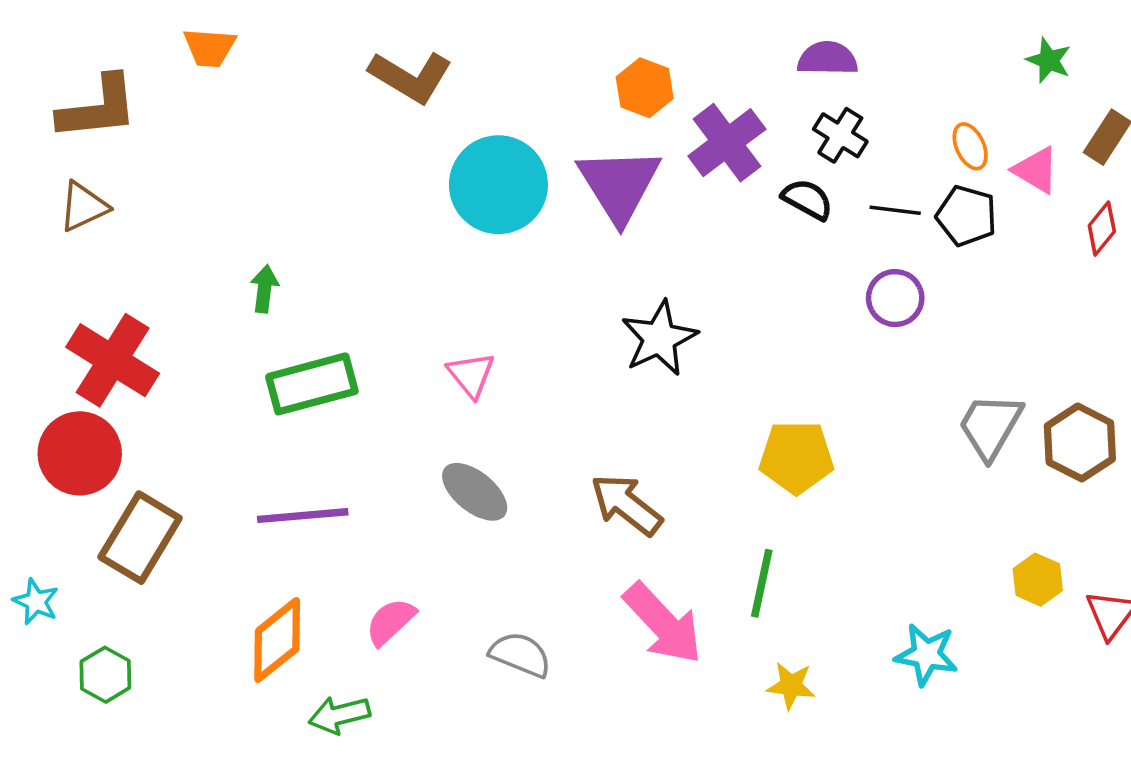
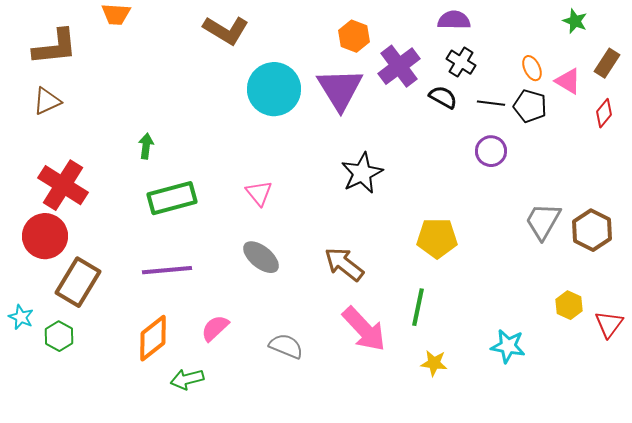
green hexagon: (105, 675) -> (59, 336), moved

